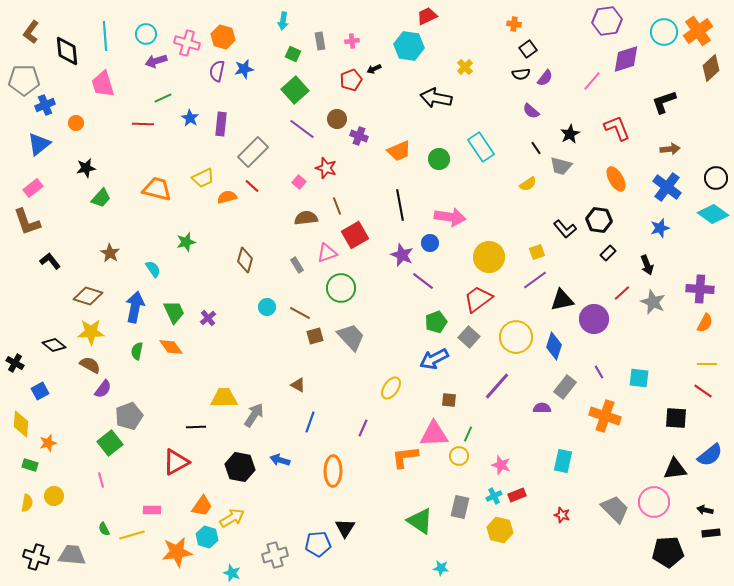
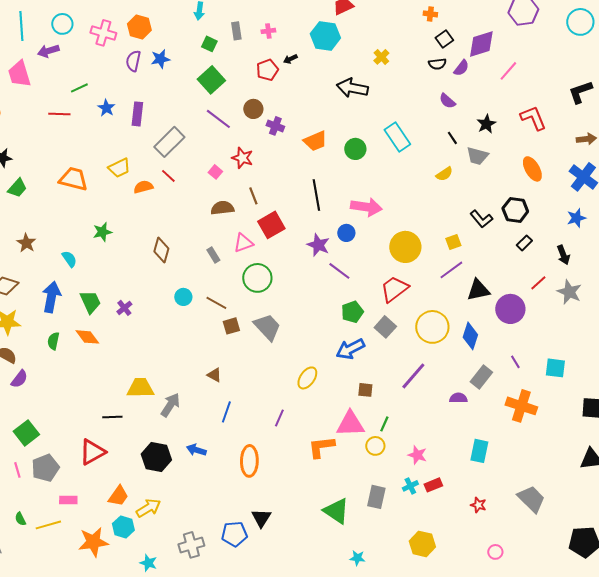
purple diamond: (626, 59) -> (481, 44), moved
purple arrow: (156, 61) -> (48, 51), moved
gray pentagon: (129, 416) -> (45, 468), moved
pink circle: (654, 502) -> (495, 552), moved, size x0.5
yellow hexagon: (500, 530) -> (422, 544), moved

